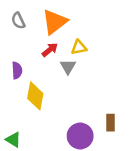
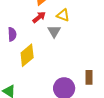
yellow triangle: (79, 47) -> (63, 15), turned 32
yellow diamond: (35, 96) -> (27, 55), turned 40

